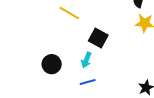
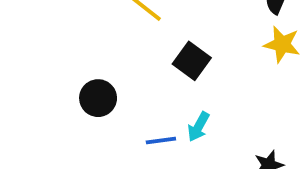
cyan arrow: (86, 60) -> (198, 127), moved

